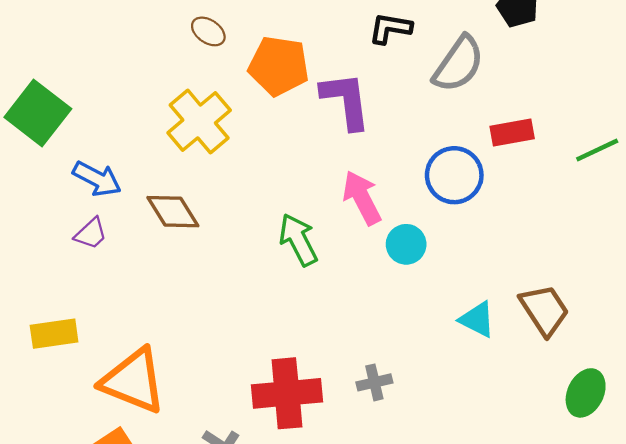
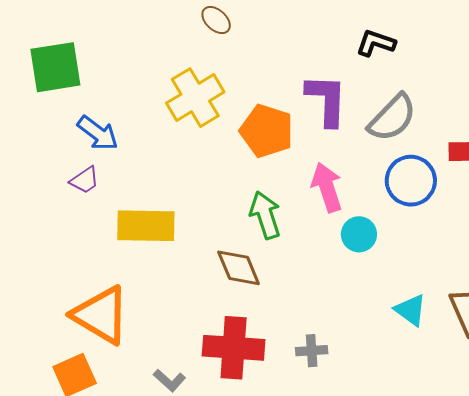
gray semicircle: (458, 64) -> (392, 118), moved
orange pentagon: (279, 66) -> (267, 131), moved
green square: (38, 113) -> (55, 67), turned 34
brown diamond: (173, 212) -> (239, 268), moved
yellow rectangle: (54, 334) -> (146, 226), moved, size x1.4

